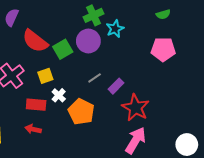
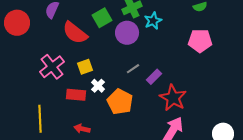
green square: (63, 49) -> (102, 18), moved
red arrow: (33, 129) -> (82, 129), moved

